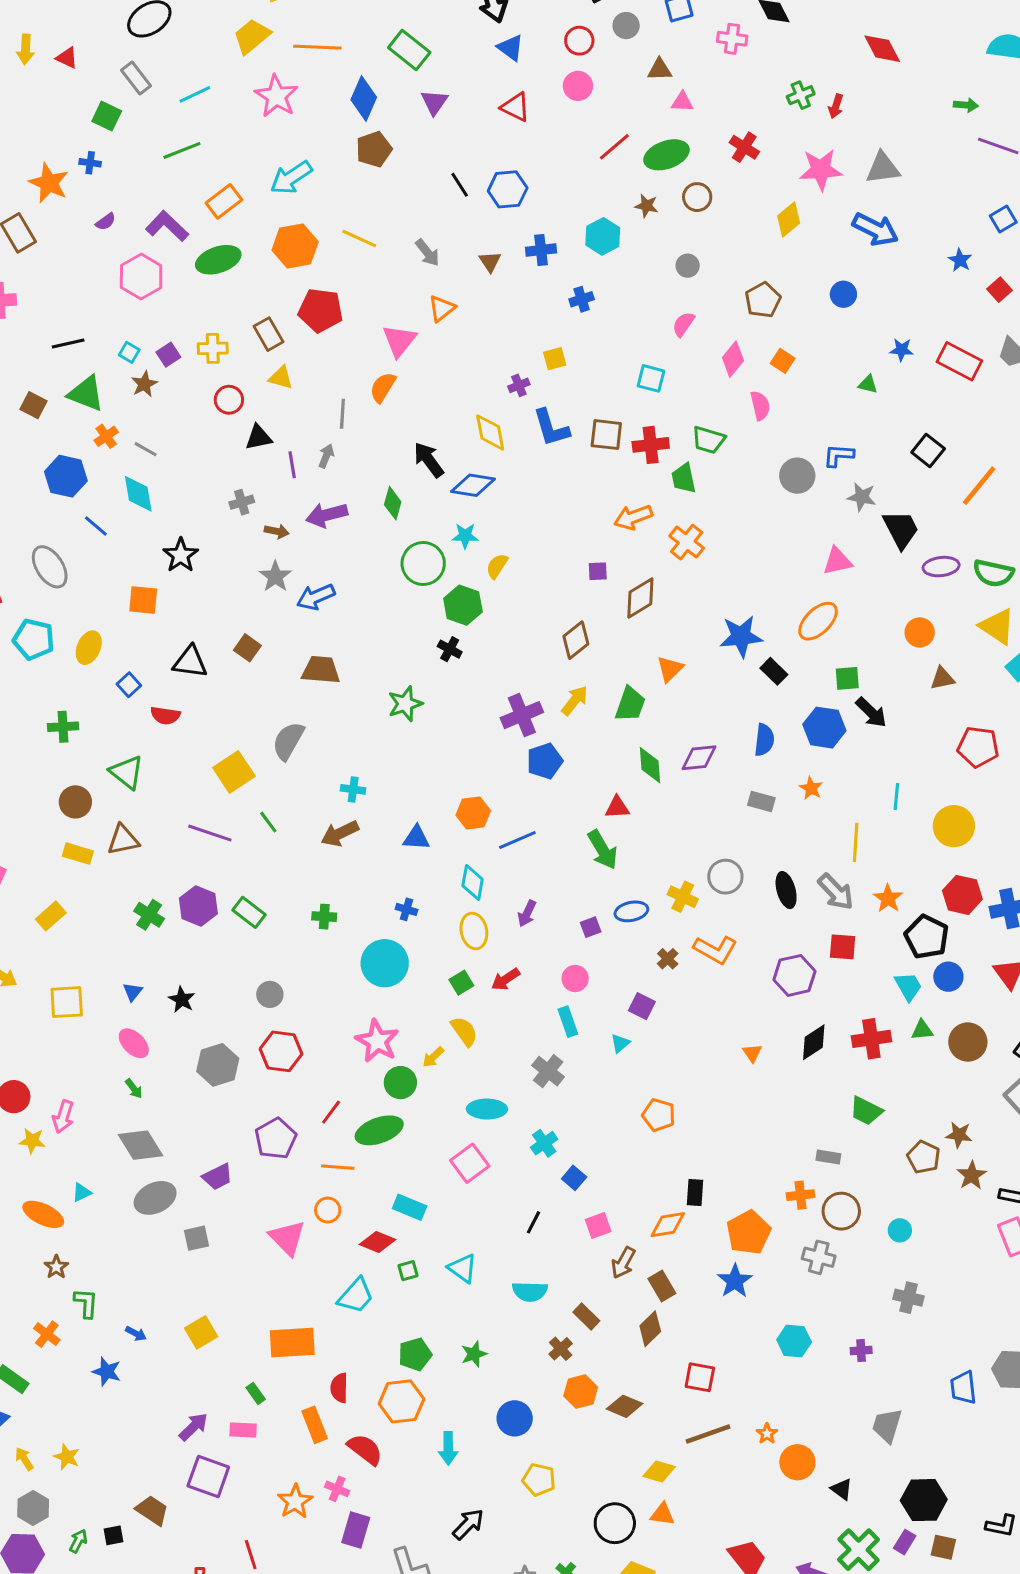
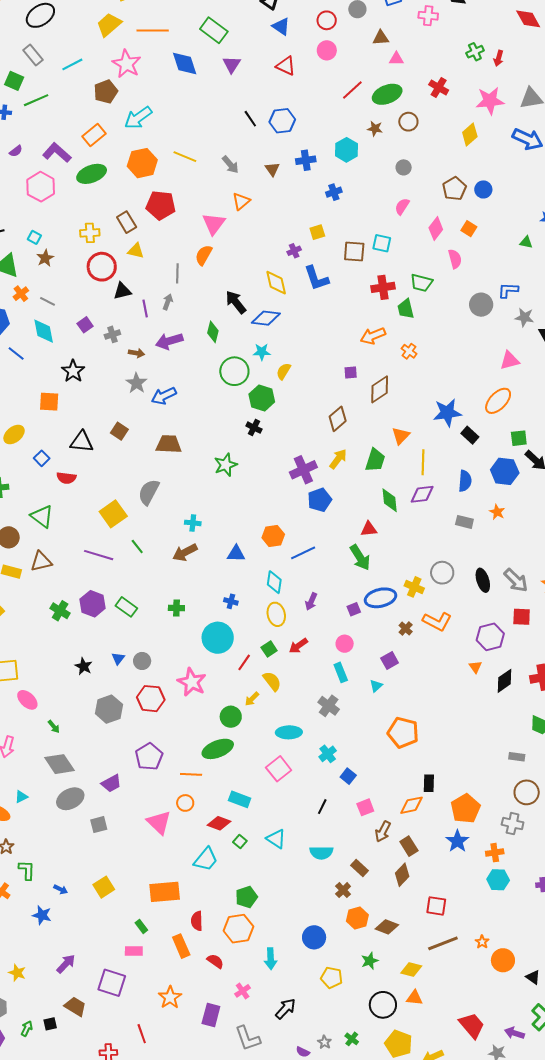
blue diamond: (364, 98) -> (185, 63), turned -40
brown pentagon: (374, 149) -> (106, 92), moved
green line: (182, 150) -> (36, 100), moved
blue circle: (843, 294) -> (483, 189), moved
purple square: (168, 355) -> (85, 325), moved
red circle: (229, 400) -> (102, 267), size x1.5
brown square: (606, 435) -> (354, 252), moved
orange cross: (687, 542) -> (409, 351), size x0.7
yellow ellipse: (89, 648) -> (14, 435), turned 30
yellow line: (856, 842) -> (423, 462), moved
blue ellipse: (631, 911) -> (380, 598), size x1.4
blue triangle: (133, 992) -> (118, 658), moved
purple square: (642, 1006) -> (390, 661), turned 36
pink star: (377, 1041) -> (192, 682), moved
pink ellipse: (134, 1043) -> (27, 700), moved
orange triangle: (752, 1053) -> (475, 667), moved
red line: (331, 1112) -> (244, 662), moved
orange pentagon: (659, 1115) -> (403, 733), size x1.4
orange cross: (801, 1195) -> (495, 853), moved
green square: (408, 1271) -> (240, 841), turned -32
green star: (474, 1354) -> (370, 961), moved
purple arrow: (194, 1427) -> (66, 964), moved
red semicircle: (365, 1449) -> (215, 961), size x0.7
pink cross: (337, 1489) -> (243, 991), moved, turned 35

